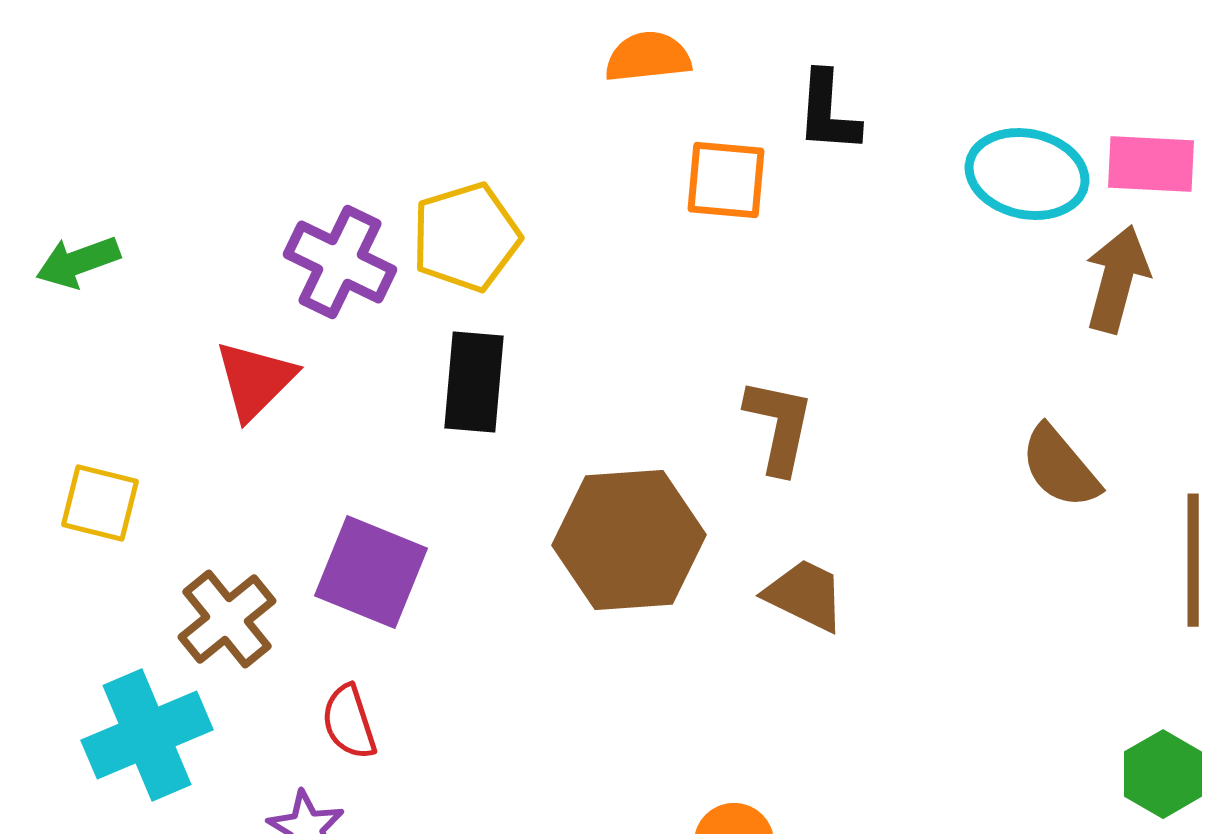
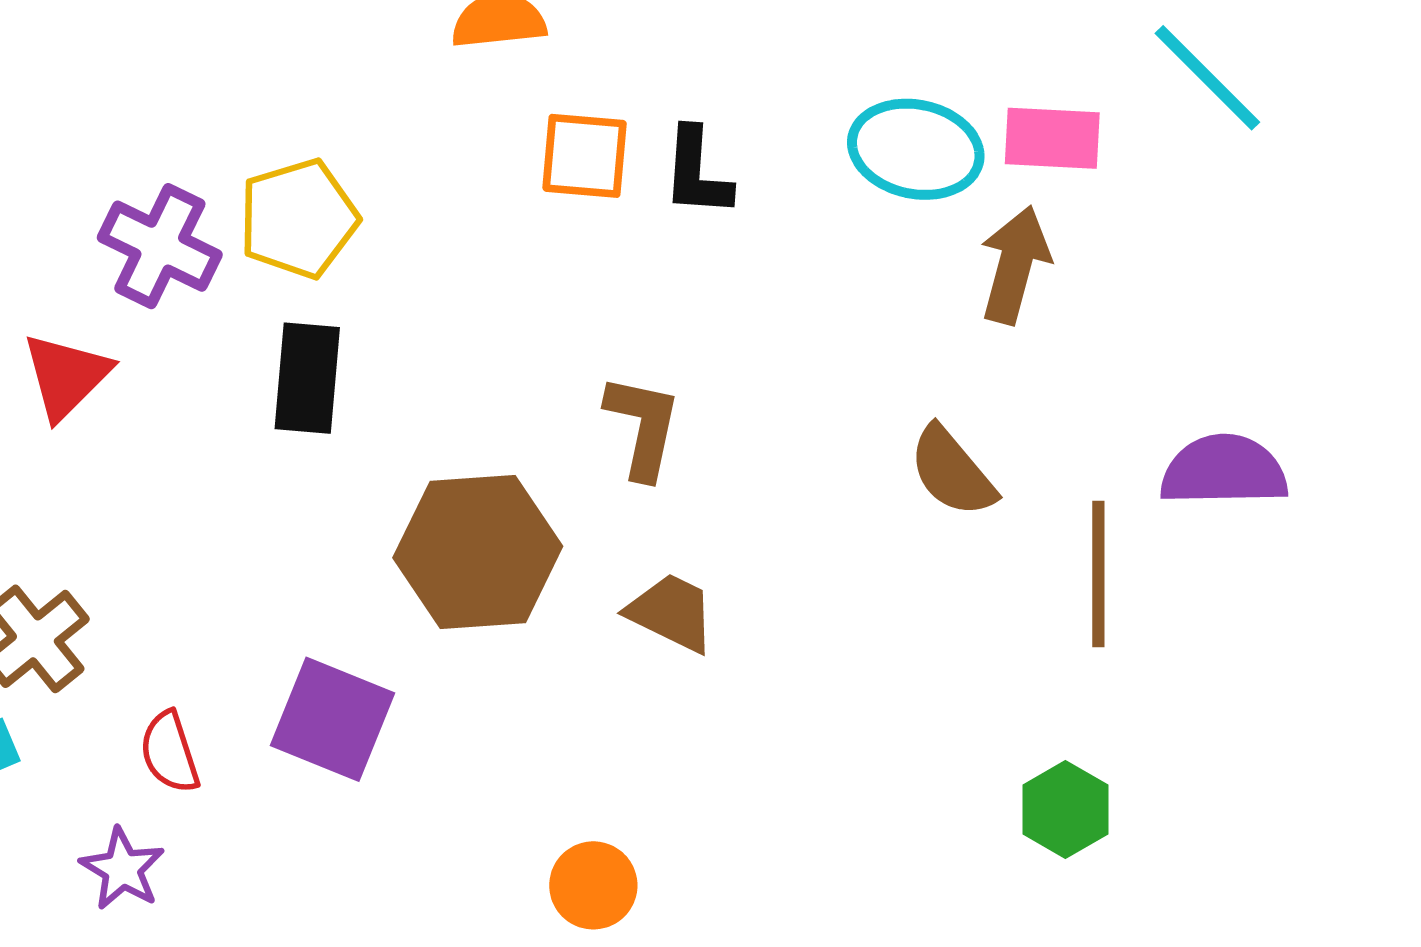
black L-shape: (828, 112) -> (697, 172), moved
purple square: (371, 572) -> (333, 719), moved

